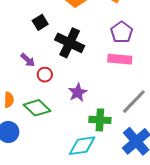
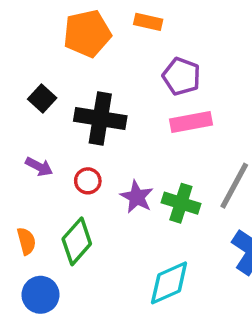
red circle: (45, 75) -> (88, 181), moved
green diamond: (37, 108) -> (77, 241), turned -76
green cross: (100, 120) -> (181, 203), moved, turned 30

